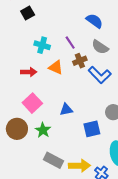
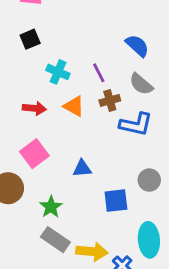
black square: (28, 13) -> (30, 39), moved
blue L-shape: (100, 75) -> (136, 124), turned -40
green star: (43, 130) -> (51, 207), moved

